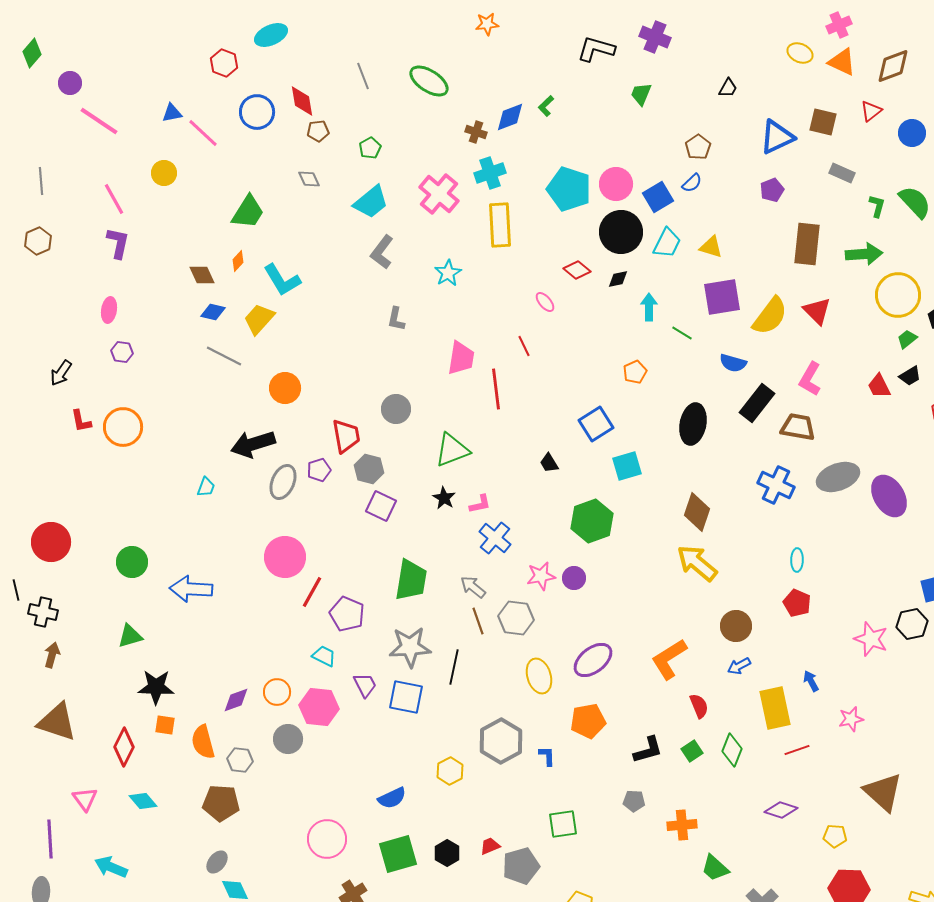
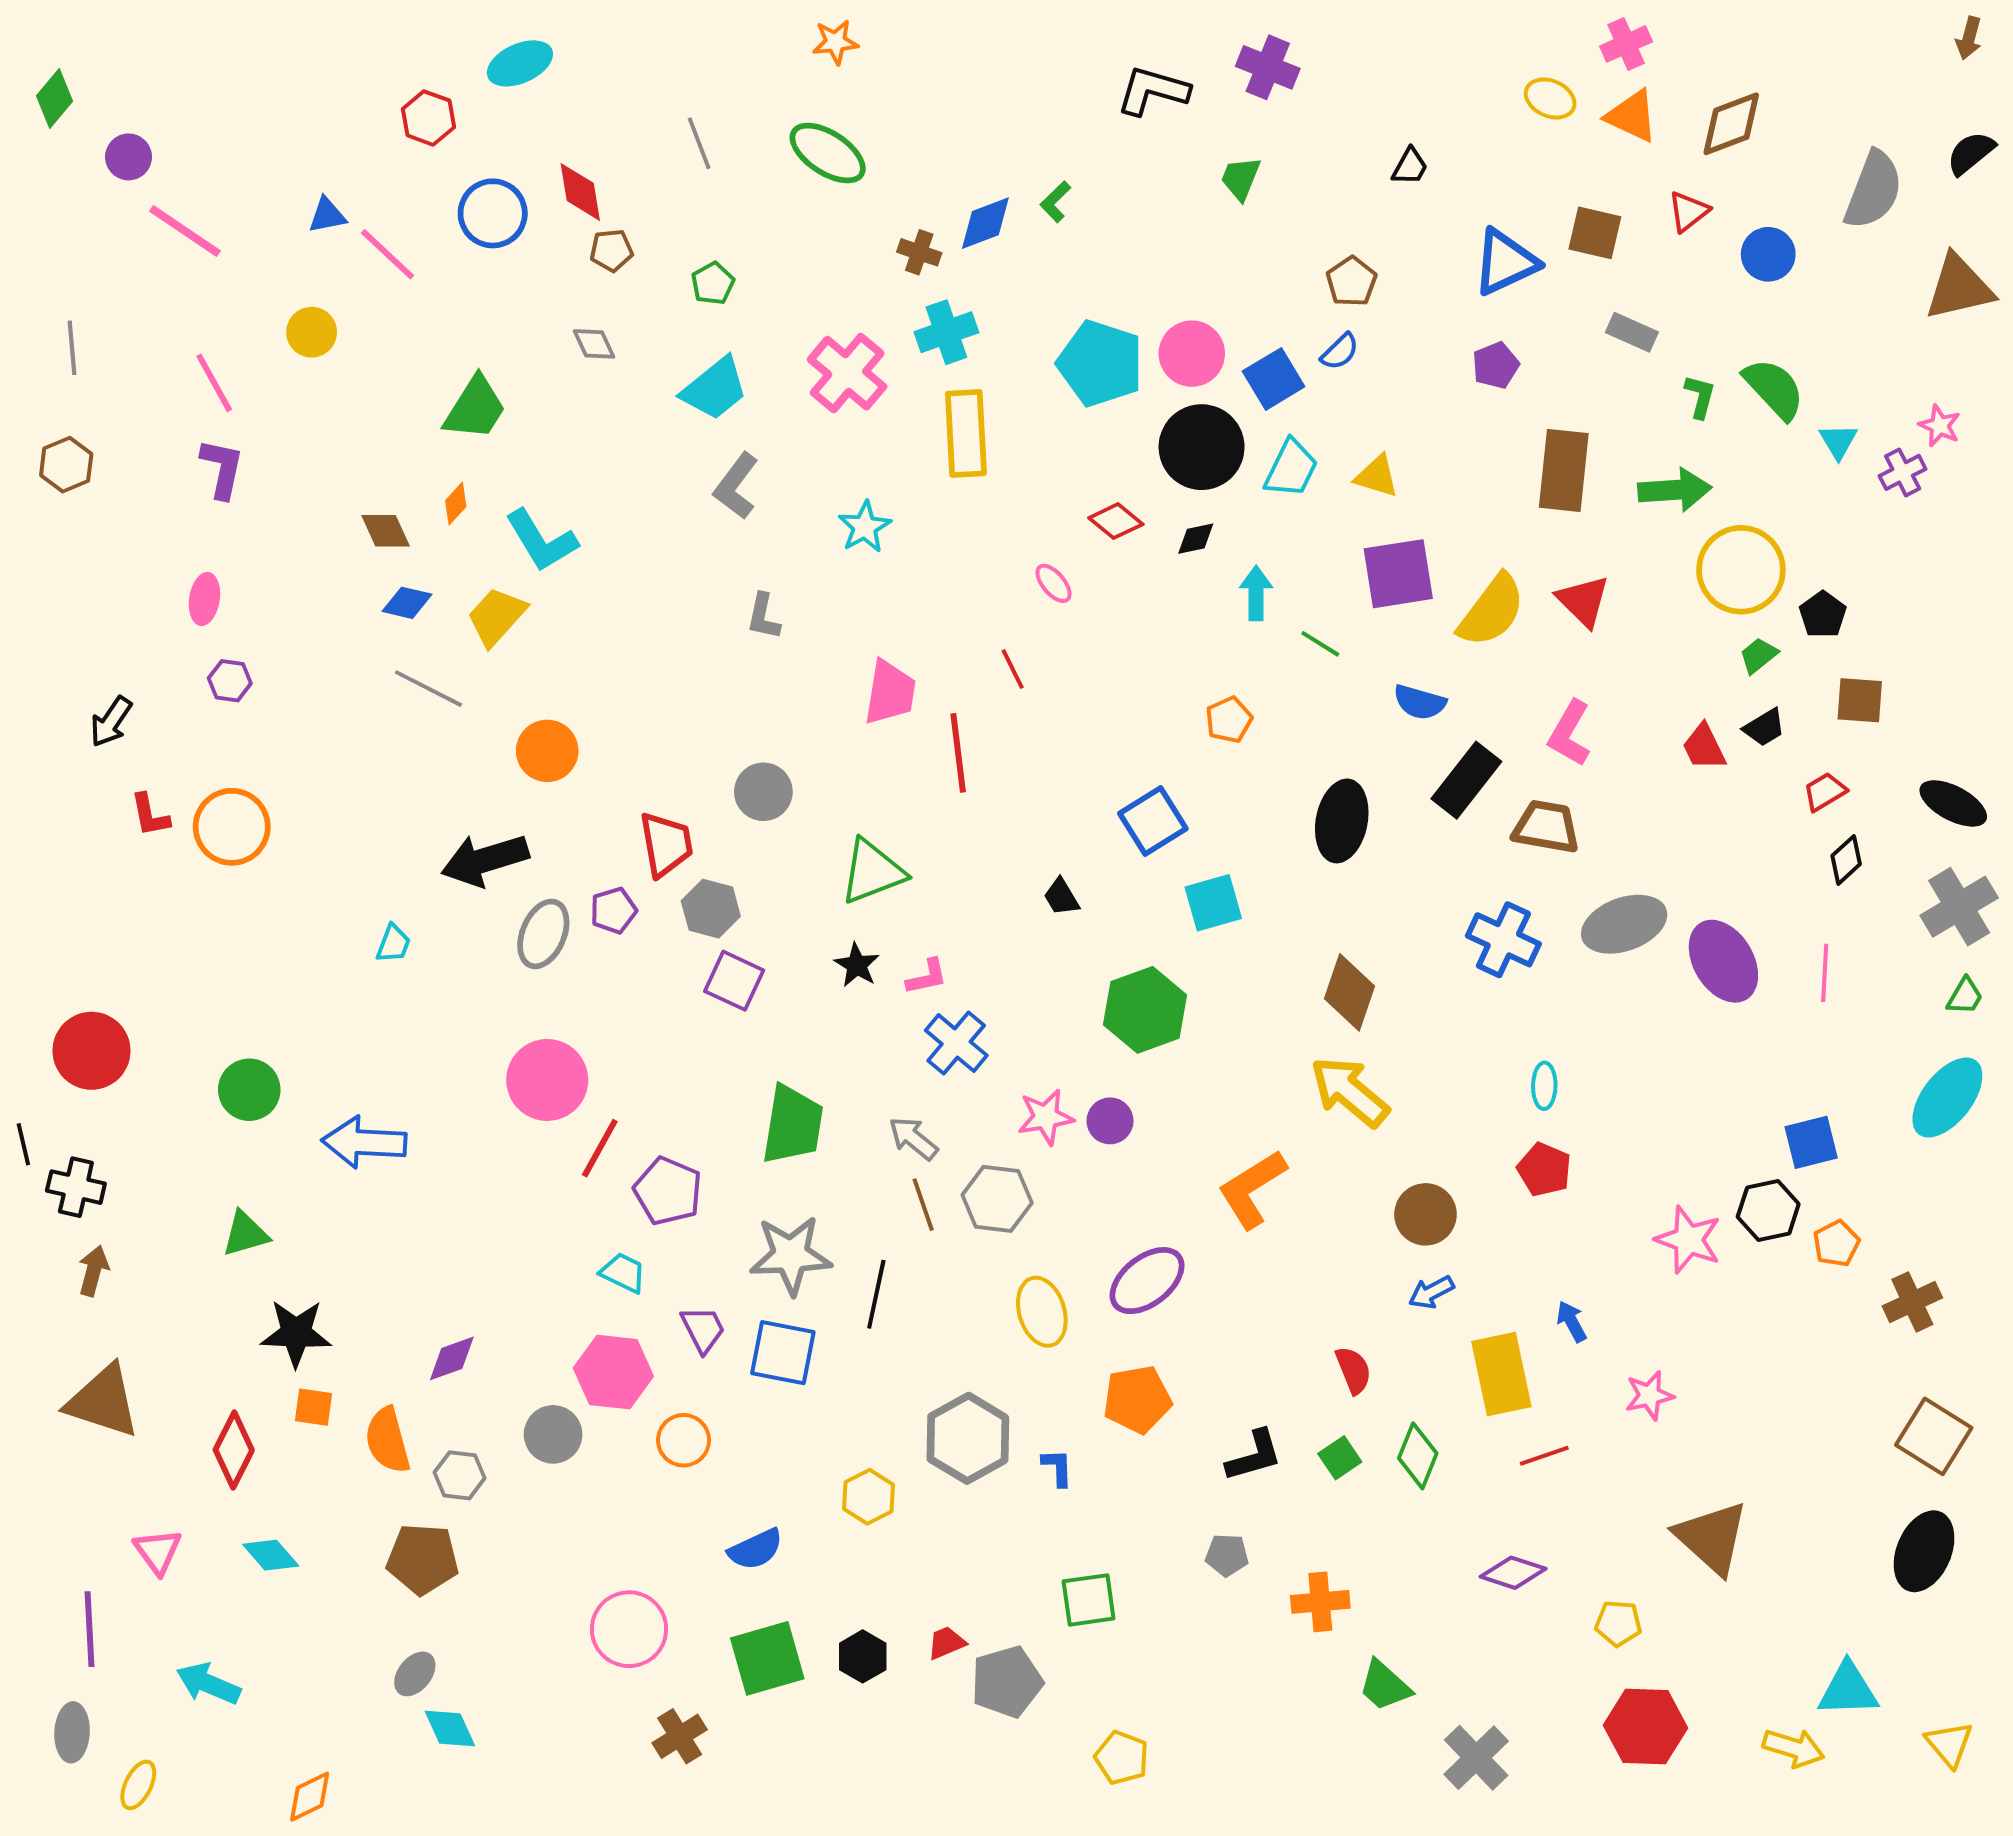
orange star: (487, 24) -> (835, 42), moved
orange L-shape: (669, 659) -> (1252, 1189), moved
orange circle: (277, 692) -> (684, 1440), moved

